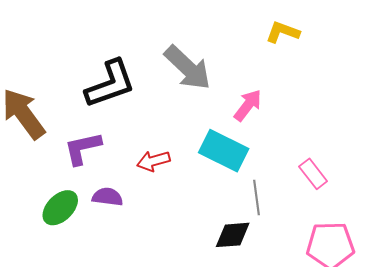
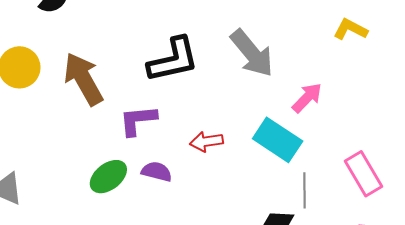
pink rectangle: (313, 174) -> (364, 174), size x1.4

